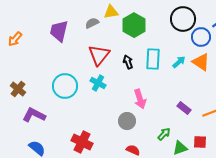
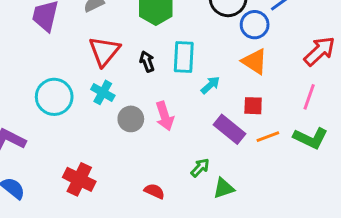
cyan arrow: (179, 62) -> (210, 85), moved
purple rectangle: (184, 108) -> (230, 129), size x1.5
gray circle: (127, 121) -> (131, 119), moved
red square: (200, 142) -> (253, 106), moved

